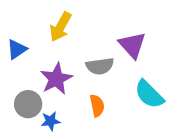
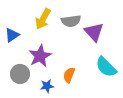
gray semicircle: (100, 66) -> (71, 21), moved
orange semicircle: (97, 106) -> (69, 75), turned -147
blue star: (51, 121) -> (47, 86), moved

